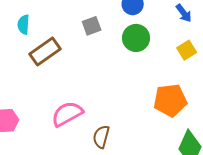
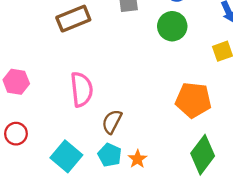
pink semicircle: (67, 114) -> (82, 89), turned 100

